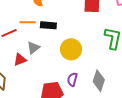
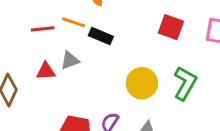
yellow circle: (71, 49) -> (142, 83), moved

